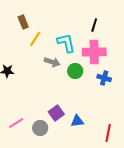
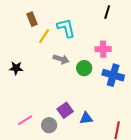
black line: (94, 25) -> (107, 12), moved
cyan L-shape: (66, 43) -> (66, 28), moved
pink cross: (94, 52) -> (103, 49), size x0.7
blue cross: (104, 78) -> (113, 75), size x1.5

